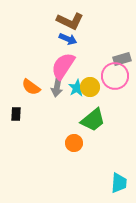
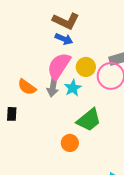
yellow circle: (90, 87) -> (86, 67), moved

